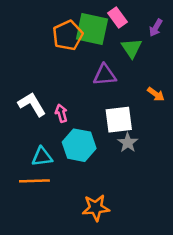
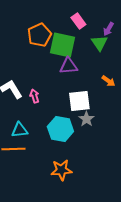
green square: (92, 29) -> (62, 45), moved
green triangle: (132, 48) -> (99, 43), moved
cyan hexagon: (79, 145) -> (60, 129), moved

